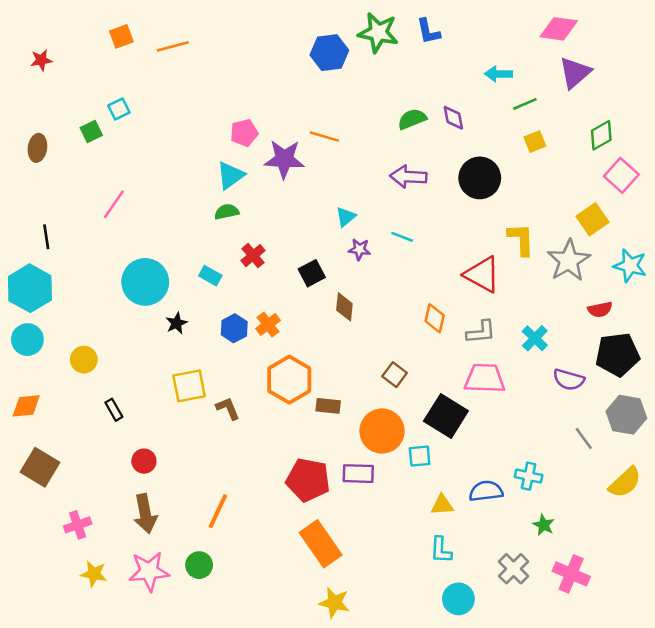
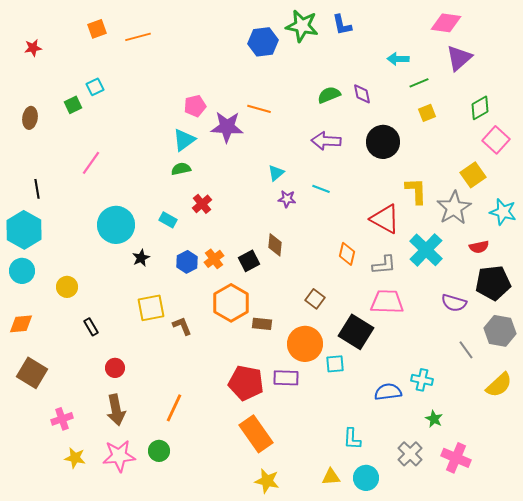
black square: (312, 273) -> (249, 261), moved
cyan cross: (535, 338) -> (426, 250), moved, size x1.6
yellow triangle: (442, 505) -> (331, 477), moved

